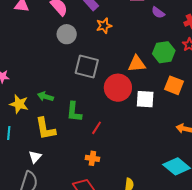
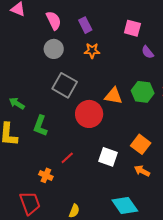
orange square: (174, 85) -> (141, 144), moved
white square: (145, 99) -> (108, 157), moved
red line: (97, 128) -> (67, 158), moved

